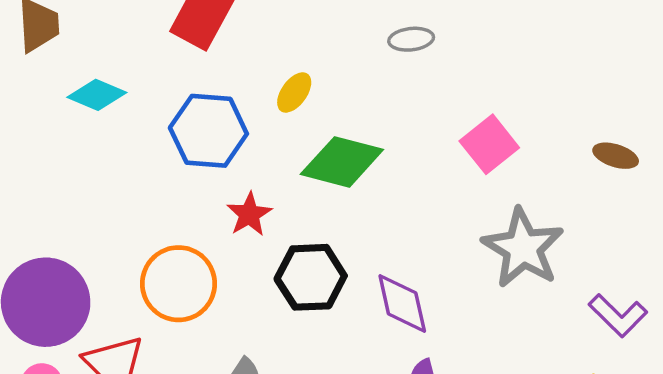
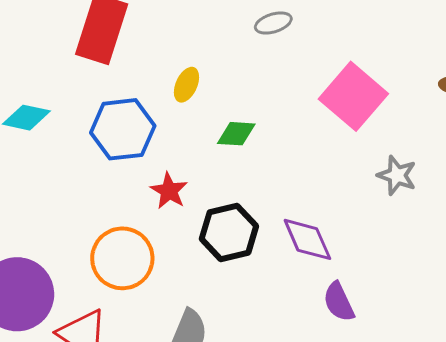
pink square: (489, 144) -> (353, 96), size x1.4
green diamond: (342, 162) -> (236, 134), size x0.6
gray star: (523, 248) -> (397, 175), size x0.6

